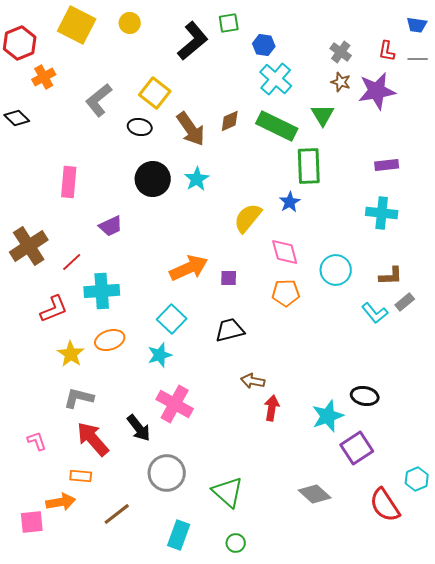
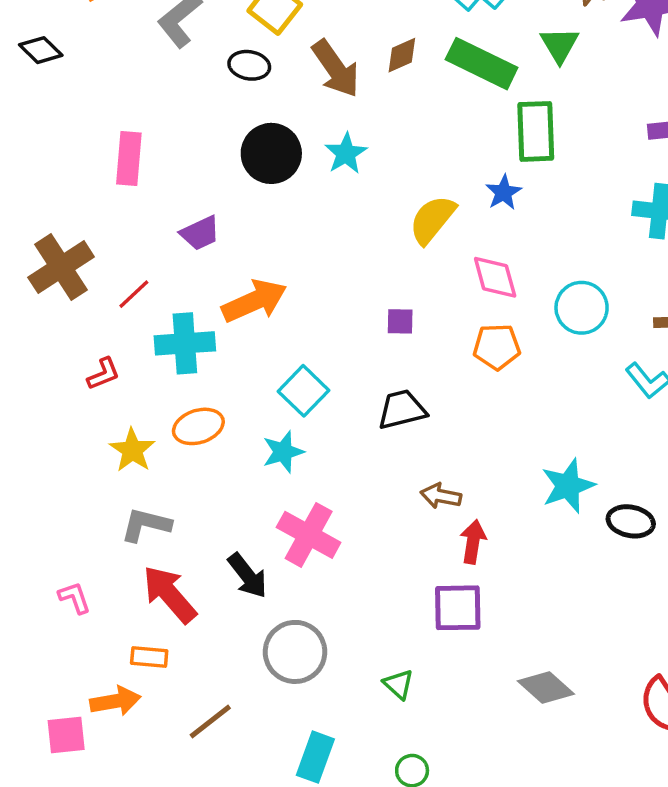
orange arrow: (189, 268) -> (254, 301), moved
red L-shape: (54, 309) -> (103, 374), size x0.7
cyan star: (328, 416) -> (568, 486), moved
purple square: (357, 448) -> (458, 608), moved, turned 32
green triangle: (228, 492) -> (398, 684), size x0.6

